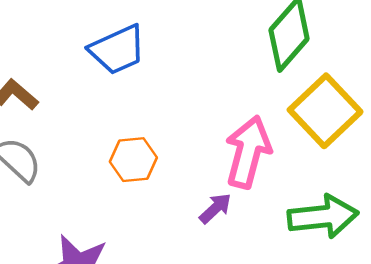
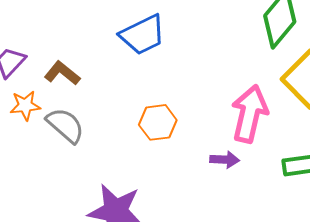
purple arrow: (215, 208) -> (225, 160), turned 48

